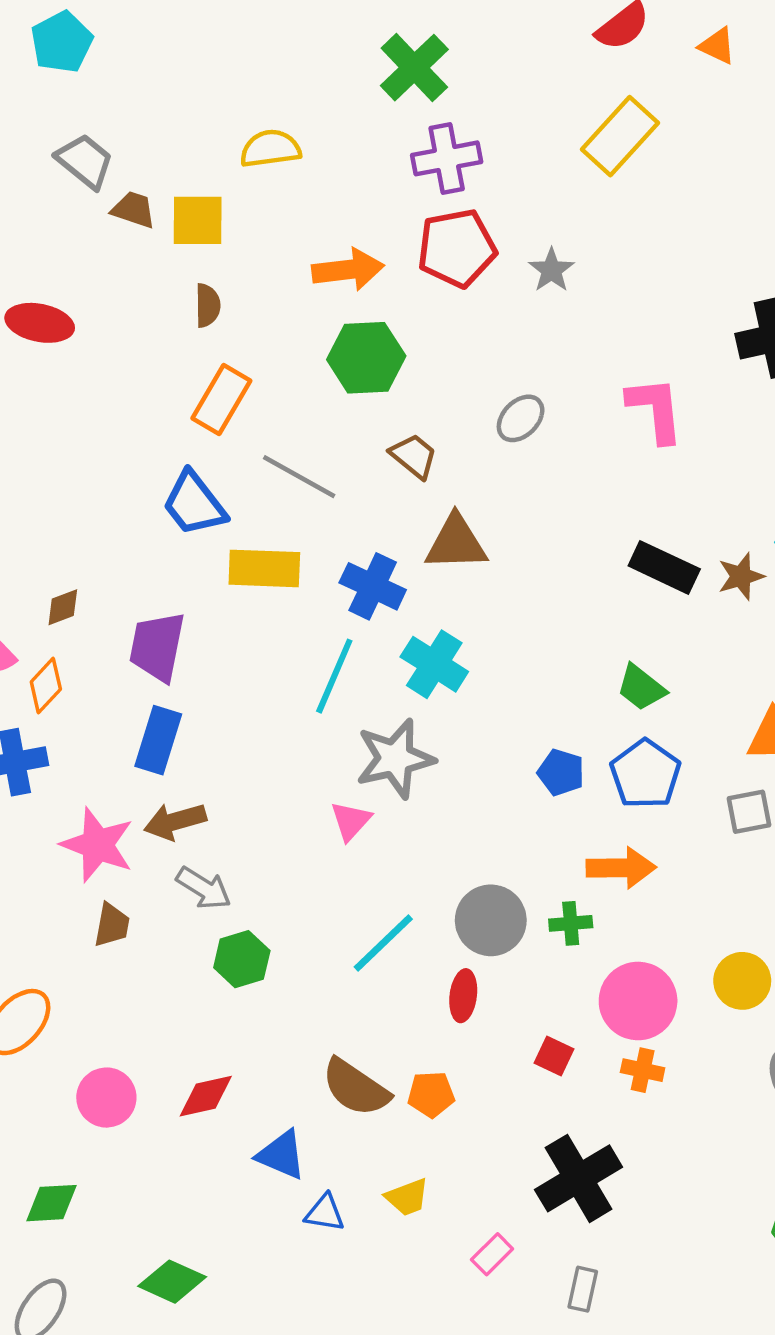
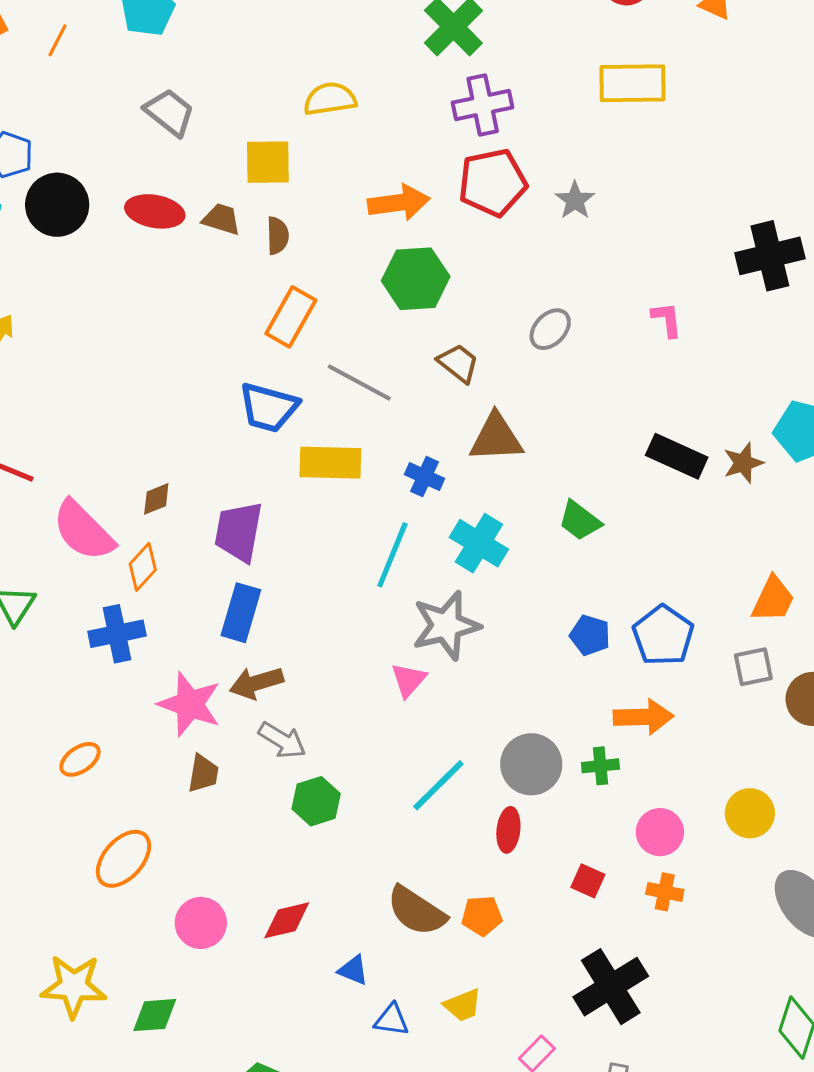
yellow rectangle: (620, 136) -> (633, 83), turned 48
brown trapezoid: (134, 210) -> (221, 219), moved
red ellipse: (40, 323) -> (155, 211), moved
pink L-shape: (655, 409) -> (667, 320), size x0.6
blue trapezoid: (194, 504) -> (269, 407), turned -36
blue cross: (373, 586) -> (424, 477), size x0.7
green trapezoid: (641, 688) -> (580, 521), moved
pink circle: (638, 1001) -> (660, 832), size x0.7
blue triangle: (281, 1155) -> (353, 970), size x0.7

